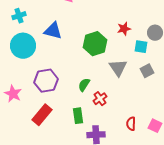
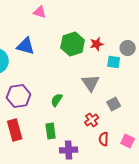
green hexagon: (95, 44) -> (73, 44), moved
gray square: (147, 71) -> (114, 104), moved
red cross: (100, 99) -> (92, 120), moved
red rectangle: (42, 115) -> (15, 130), turned -55

